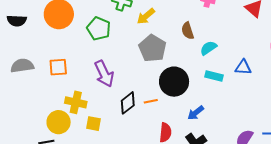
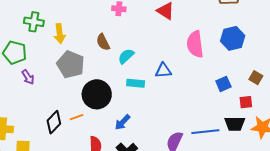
yellow arrow: (146, 16) -> (60, 34), turned -48
purple arrow: (104, 74) -> (28, 77), moved, size x0.6

